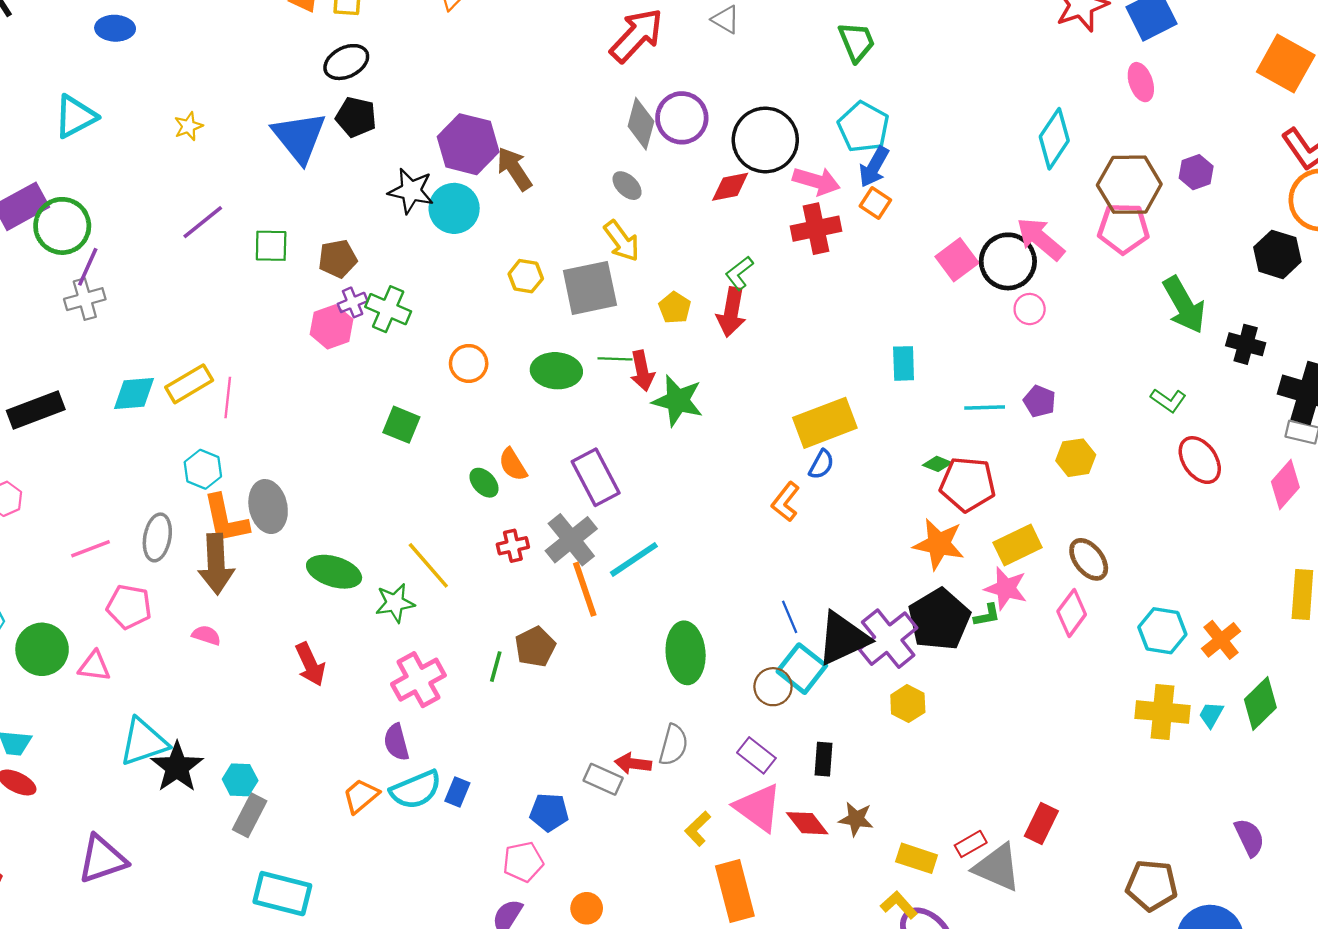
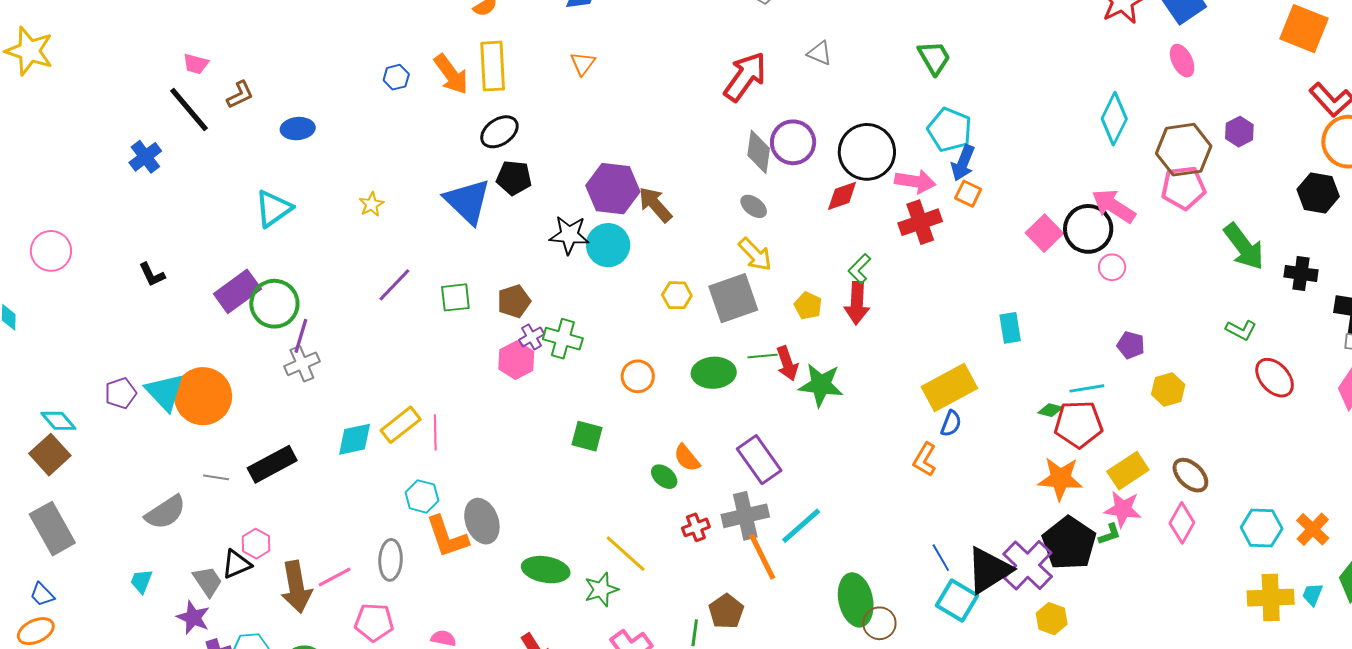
cyan line: (985, 407) -> (1087, 388), moved
gray cross: (571, 540) -> (745, 516), turned 33
brown arrow: (216, 564) -> (296, 587), moved
brown circle: (773, 687) -> (879, 623), moved

